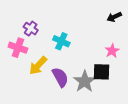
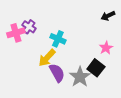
pink cross: (18, 48) -> (16, 33), moved, turned -36
yellow arrow: (38, 66) -> (47, 58), moved
black square: (101, 72) -> (96, 68), turned 36

